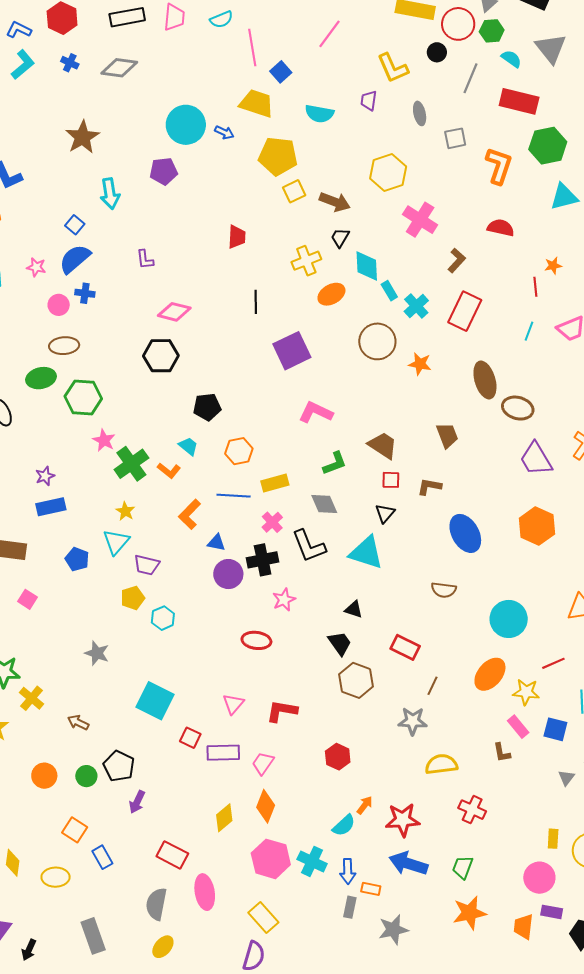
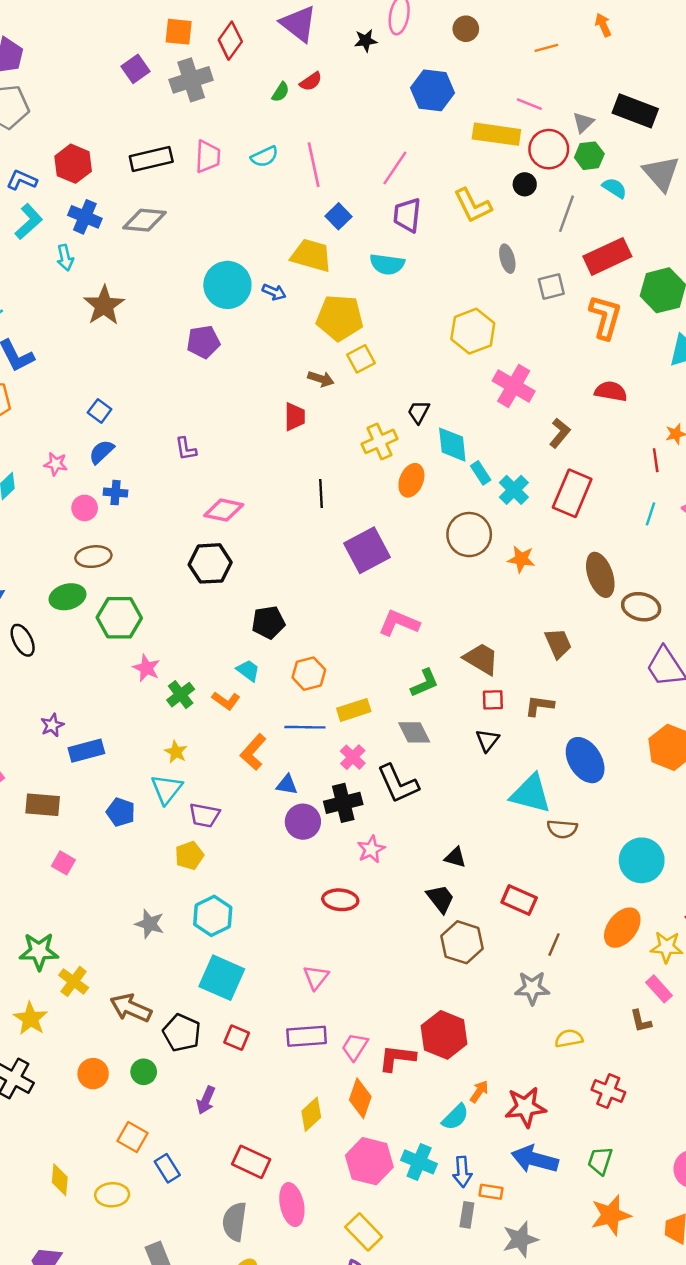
pink line: (252, 48) -> (314, 165), moved
blue cross: (70, 63) -> (85, 217), size x1.5
purple trapezoid: (369, 101) -> (407, 215), moved, size x1.4
red rectangle: (519, 101) -> (607, 256), moved, turned -36
cyan arrow: (110, 194) -> (65, 258), moved, size x0.7
brown arrow: (335, 202) -> (321, 379), moved, size x0.7
blue semicircle: (75, 259) -> (102, 452), size x0.7
orange ellipse: (331, 294) -> (411, 480), turned -36
green cross: (131, 464) -> (181, 695), size x0.7
purple star: (45, 476) -> (52, 725), moved
cyan triangle: (366, 553) -> (531, 794), moved
cyan hexagon: (163, 618) -> (213, 916), moved, size x1.4
red L-shape: (282, 711) -> (397, 1058), moved
brown arrow: (78, 722) -> (131, 1008), size x1.6
red square: (190, 738) -> (237, 1038), moved
red hexagon: (338, 757) -> (444, 1035), size x1.5
yellow semicircle: (441, 764) -> (569, 1038), size x0.7
black pentagon: (119, 766) -> (182, 1033), moved

